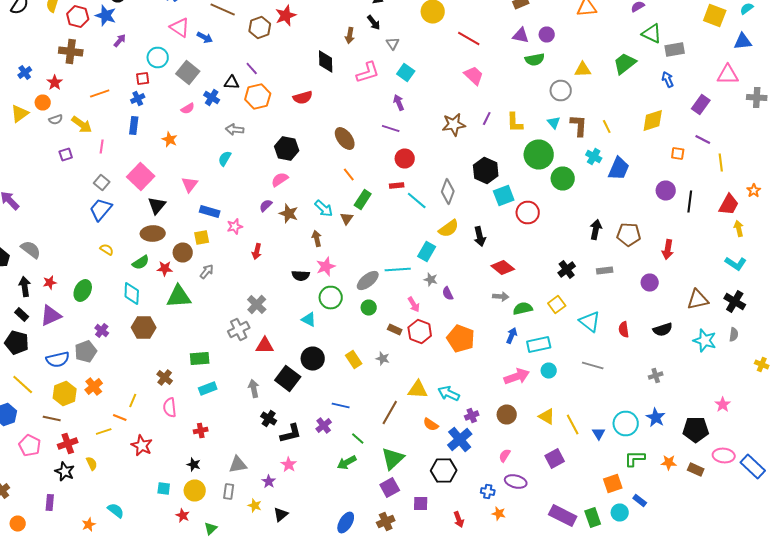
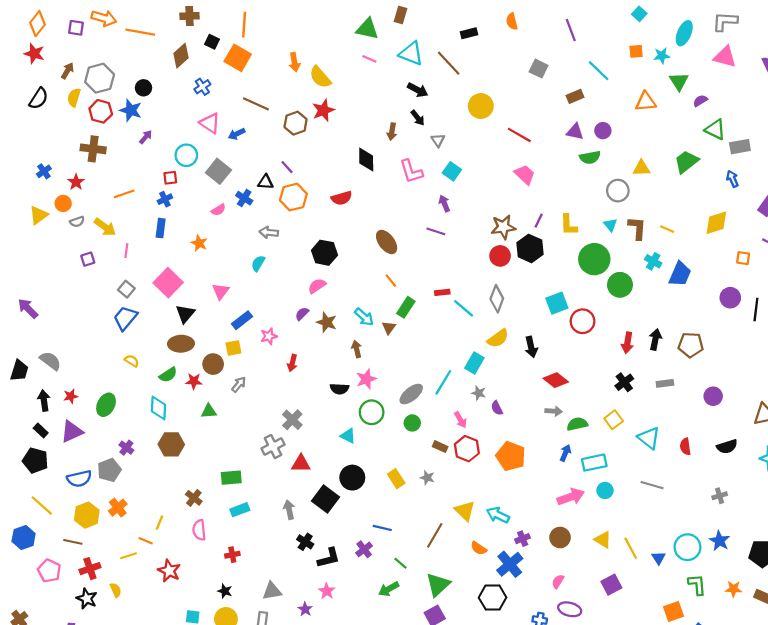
blue arrow: (205, 38) -> (237, 134), turned 126
pink L-shape: (368, 72) -> (411, 171), turned 90
yellow line: (607, 126) -> (667, 229), turned -40
red circle: (405, 158) -> (500, 256), moved
black hexagon: (486, 170) -> (530, 248), moved
blue rectangle: (210, 212) -> (242, 320), turned -54
red arrow: (668, 250) -> (627, 343), moved
cyan line: (398, 270) -> (443, 382), turned -55
green triangle: (179, 296) -> (209, 411), size x0.6
yellow triangle: (418, 390) -> (465, 511), turned 40
green L-shape: (635, 458) -> (697, 585), turned 85

